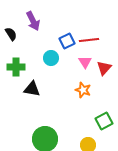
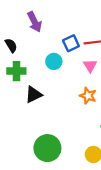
black semicircle: (11, 34) -> (11, 45), moved
black triangle: (32, 89) -> (33, 95), turned -36

